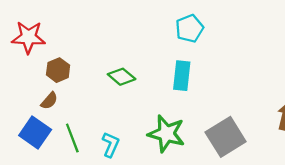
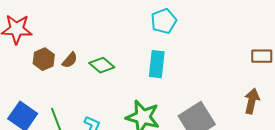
brown semicircle: (49, 101) -> (70, 60), moved

